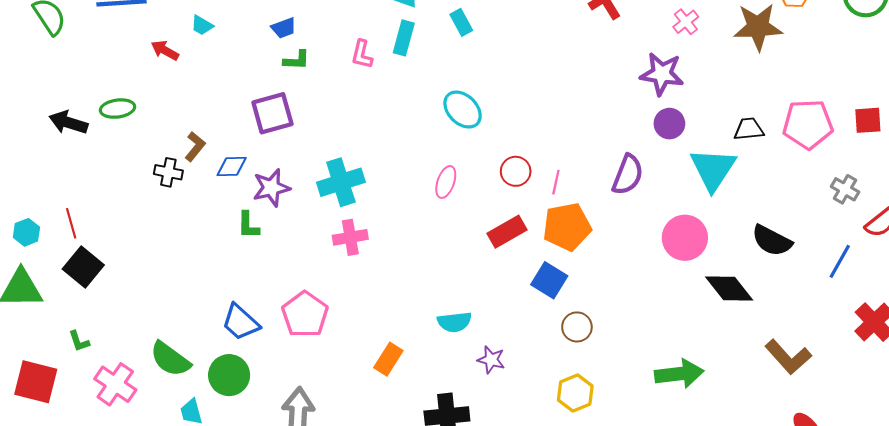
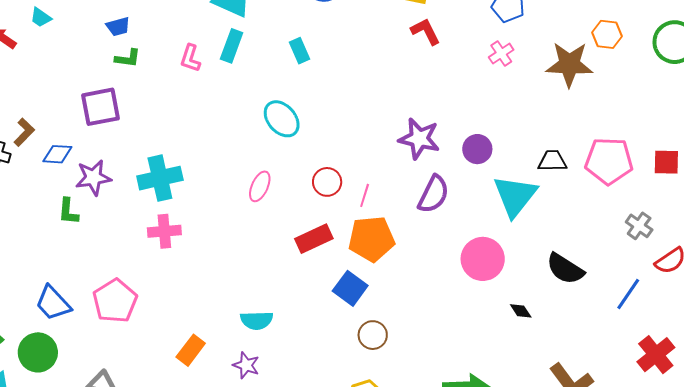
cyan rectangle: (461, 22) -> (300, 51), moved
purple star: (662, 74) -> (419, 139), moved
black diamond: (729, 289) -> (521, 311), size x0.5
purple star: (491, 360) -> (246, 365), moved

